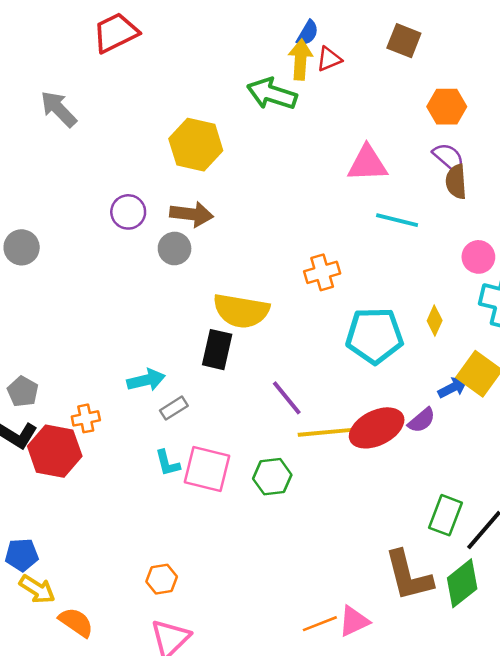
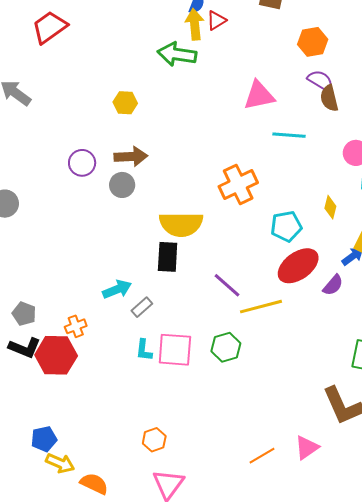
yellow hexagon: (196, 145) -> (125, 103), size x0.6
orange cross: (322, 272) -> (238, 185), size x1.4
cyan pentagon: (374, 336) -> (286, 226), size x0.7
red ellipse: (377, 428) -> (298, 266), moved
cyan L-shape: (167, 463) -> (144, 350), turned 30
orange line: (320, 624) -> (262, 456), moved

